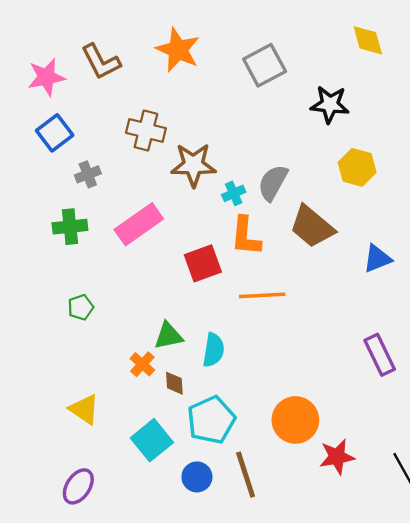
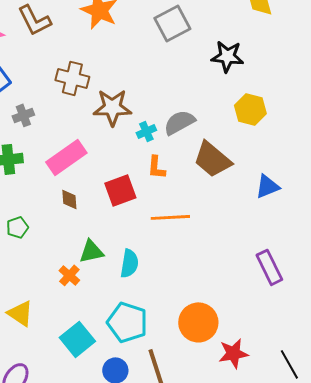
gray semicircle: (273, 183) -> (179, 122), turned 32
orange L-shape: (246, 236) -> (156, 167), size x0.7
brown diamond: (174, 383) -> (69, 199), moved
cyan pentagon: (211, 420) -> (127, 322), turned -30

